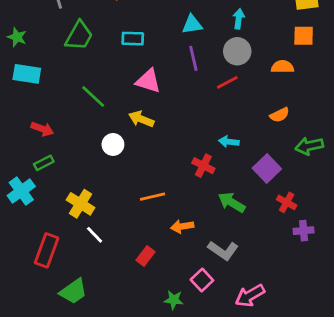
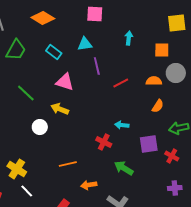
cyan triangle: (192, 24) -> (85, 44), moved
orange square: (304, 36) -> (162, 50), moved
cyan rectangle: (133, 39) -> (54, 52), turned 35
gray circle: (237, 51) -> (176, 73), moved
orange semicircle: (282, 67) -> (154, 81), moved
orange semicircle: (280, 115) -> (158, 106), turned -32
purple square: (267, 168) -> (149, 144), turned 36
red cross: (287, 202) -> (172, 156), moved

